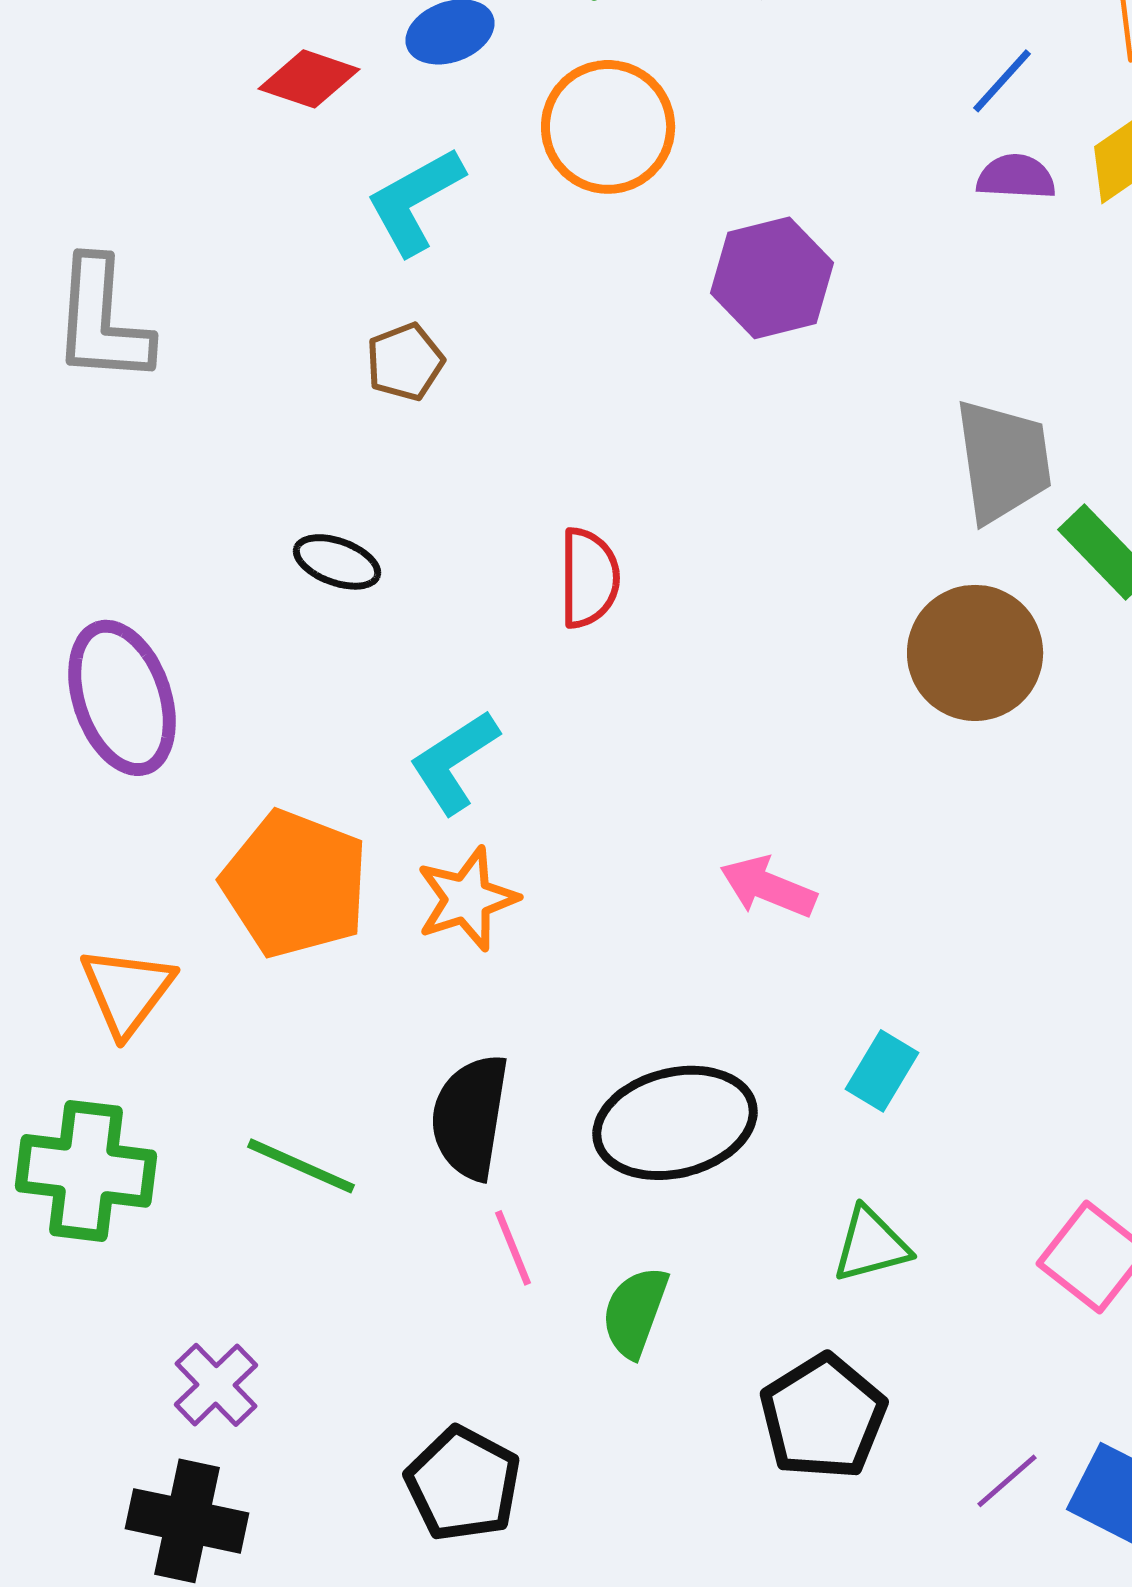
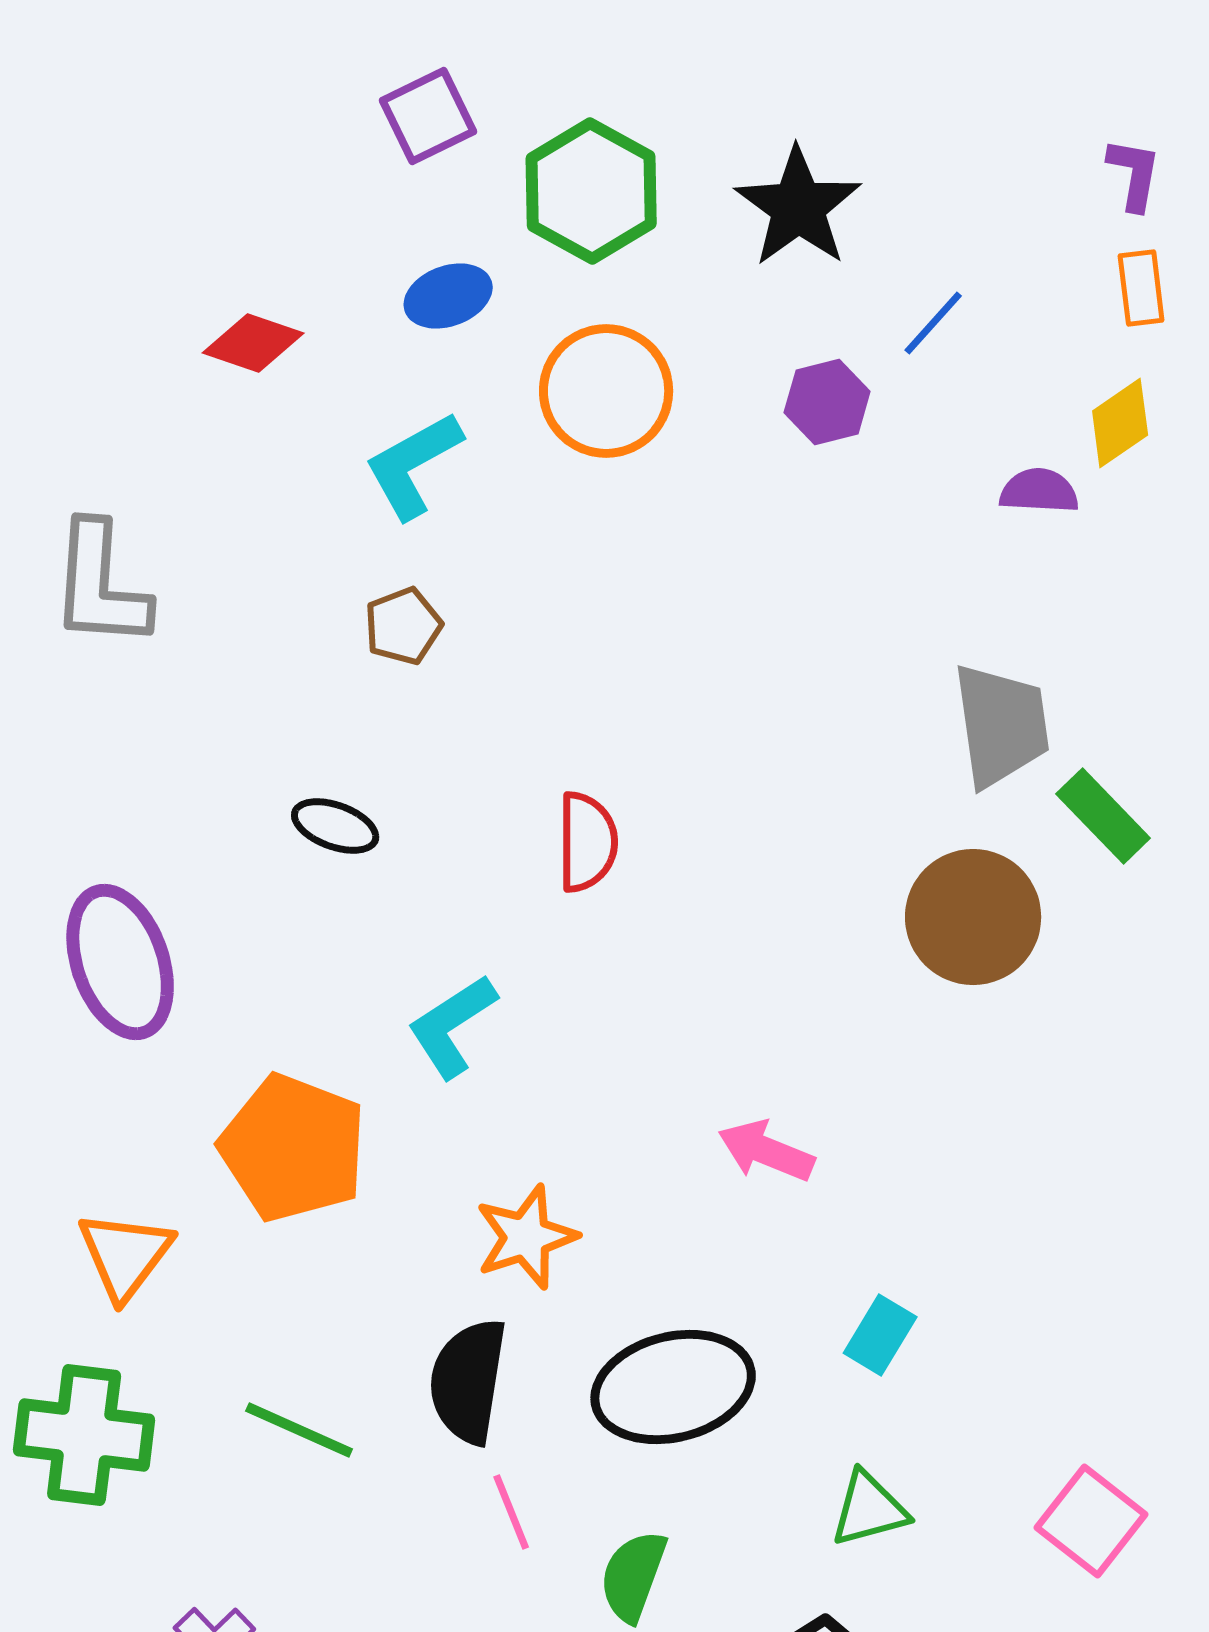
red diamond: (309, 79) -> (253, 343), moved
blue line: (1002, 81) -> (933, 323), moved
purple semicircle: (1016, 177) -> (1039, 491), moved
purple hexagon: (772, 278) -> (827, 402), moved, size x0.7
orange star: (467, 899) -> (526, 1237), moved

